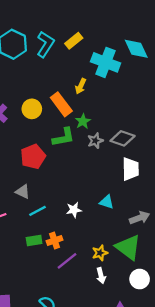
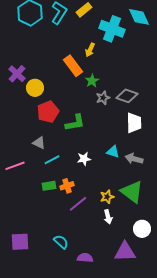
yellow circle: (32, 109) -> (35, 88), moved
green L-shape: (64, 137) -> (75, 123), moved
gray arrow: (140, 218) -> (134, 159), moved, turned -144
white circle: (140, 279) -> (142, 229), moved

